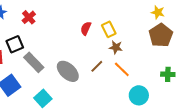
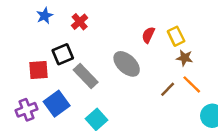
brown line: (97, 66) -> (168, 89), moved
gray ellipse: (68, 71) -> (127, 64), moved

